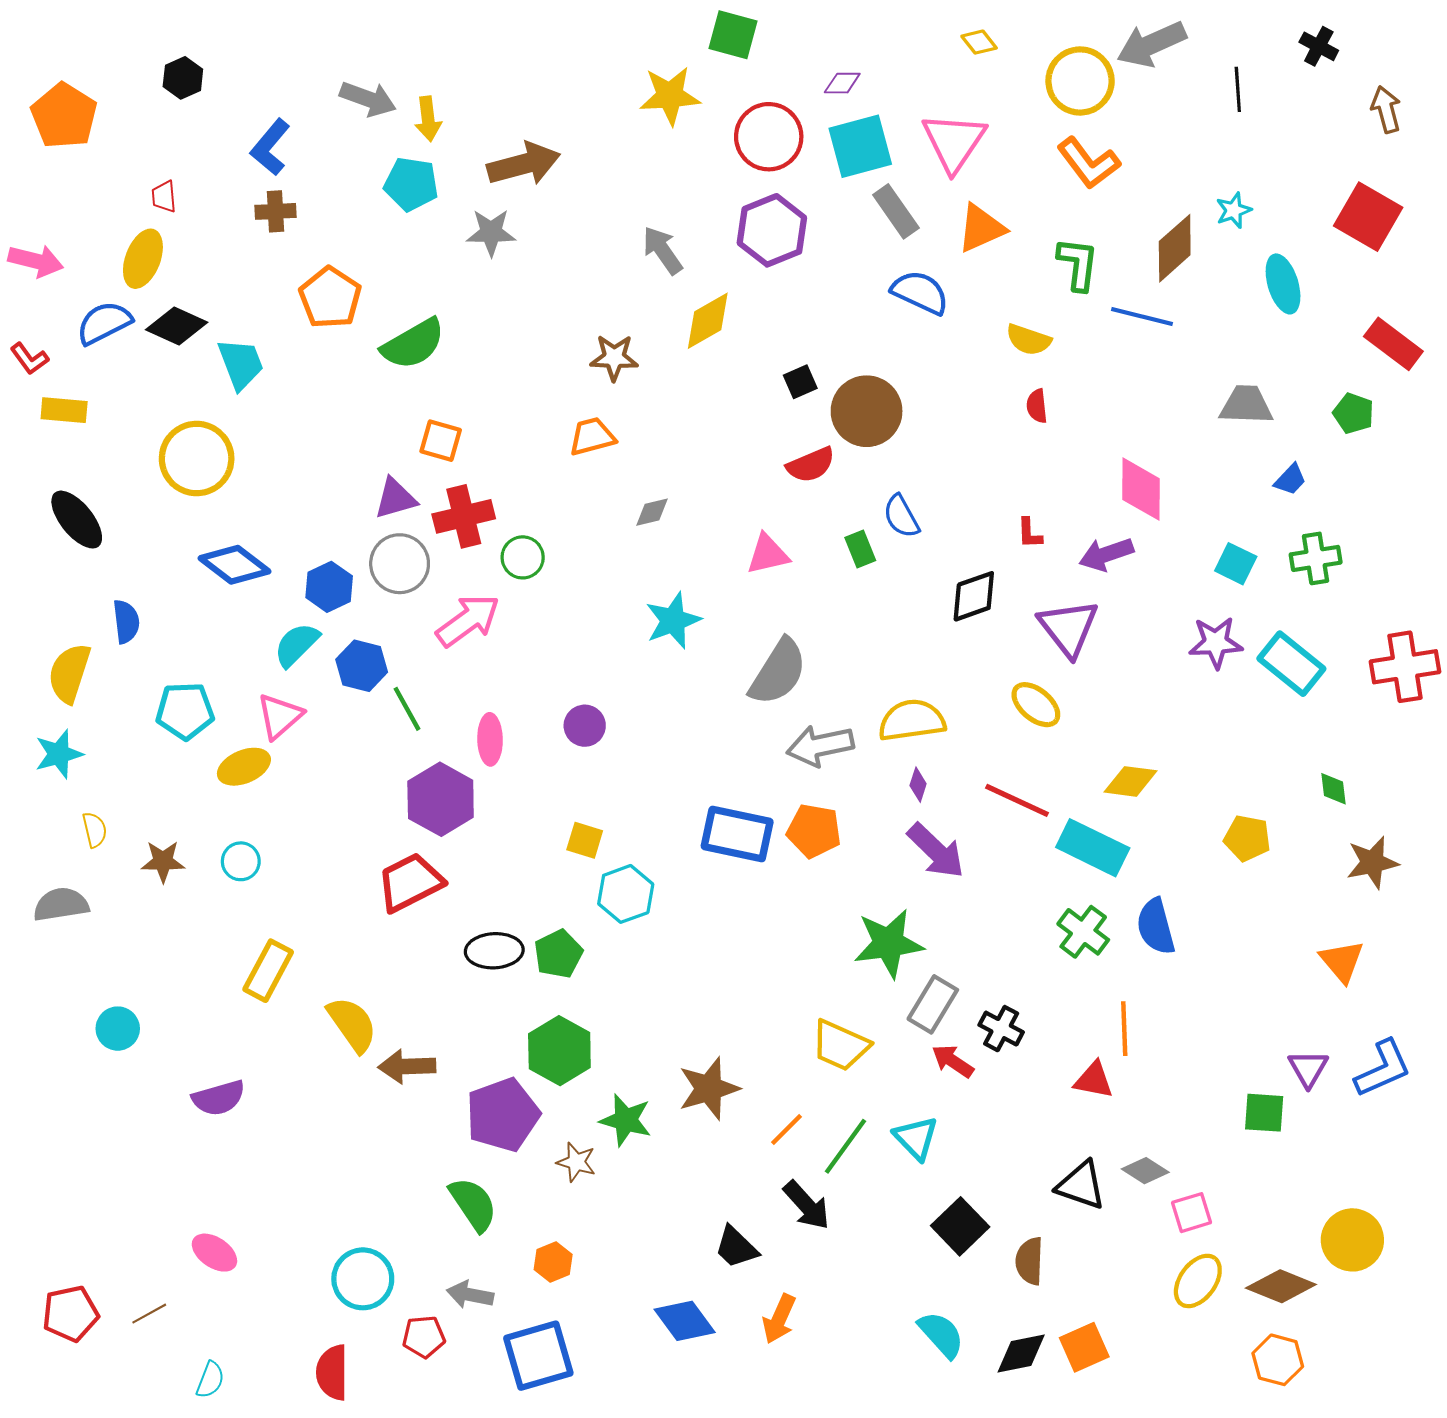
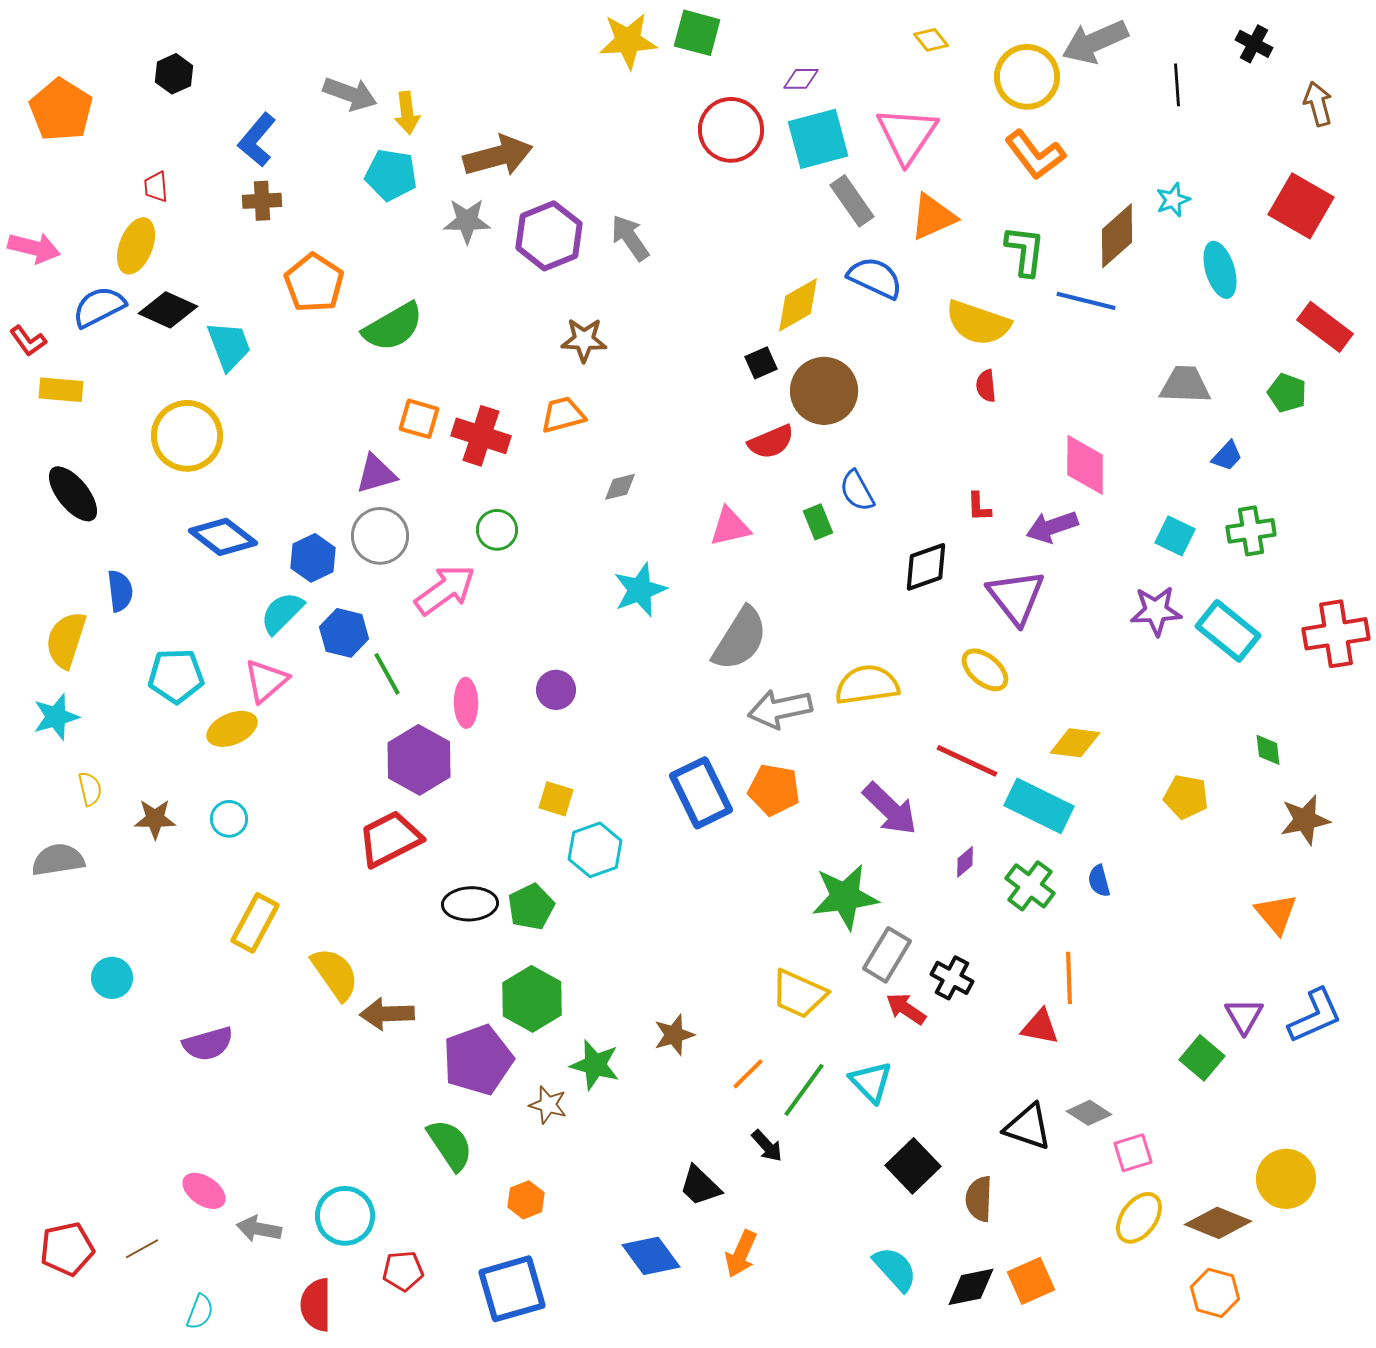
yellow star: (670, 96) -> (628, 41), moved
purple hexagon: (772, 230) -> (549, 236), moved
yellow diamond: (708, 321) -> (798, 305), moved
yellow semicircle: (1028, 340) -> (978, 323), size x1.5
red cross: (464, 516) -> (481, 436), moved, turned 32
purple diamond: (918, 785) -> (965, 862), moved, turned 32
blue rectangle: (737, 834) -> (701, 793), turned 52
blue semicircle: (1156, 927) -> (1099, 881), size x0.6
brown star: (709, 1089) -> (674, 1035), size x0.7
green square: (1264, 1113) -> (1202, 1058), turned 36
black arrow: (807, 1205) -> (767, 1146), size x0.7
gray arrow: (470, 1295) -> (259, 1229), moved

